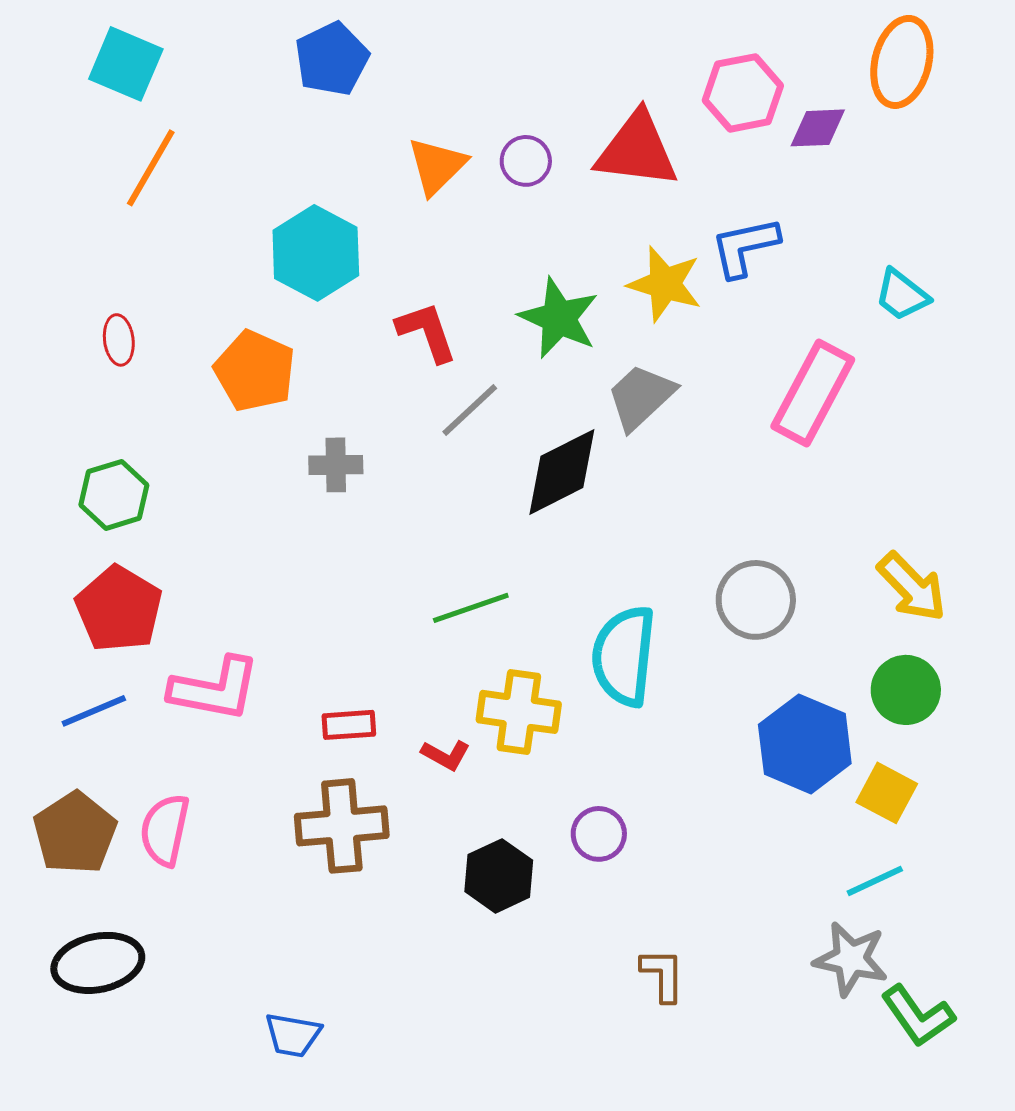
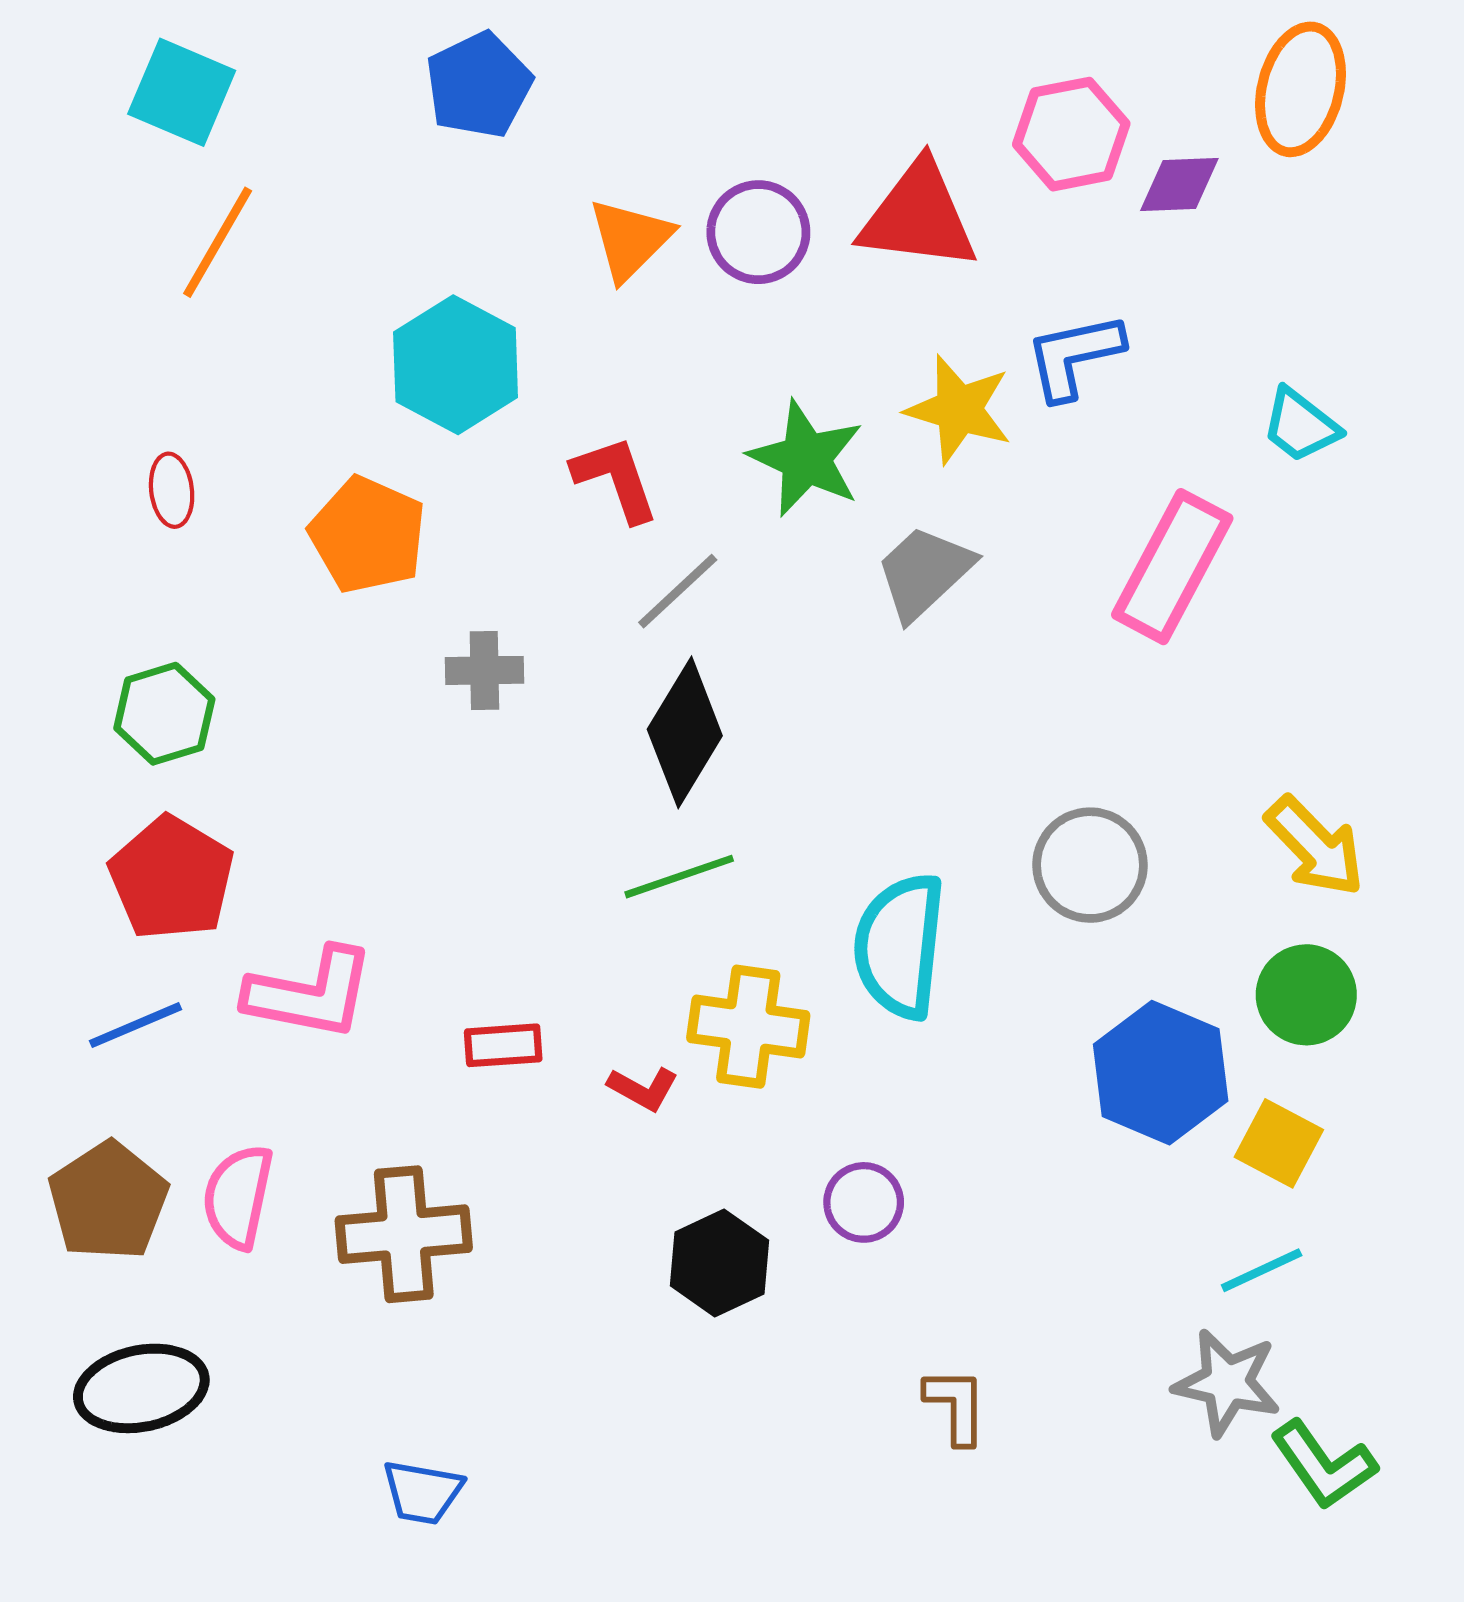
purple circle: (526, 161) -> (758, 232), size x1.4
black diamond: (562, 472) -> (685, 732), moved, turned -32
brown cross: (342, 826) -> (404, 1234), moved

